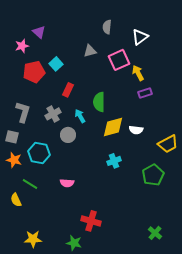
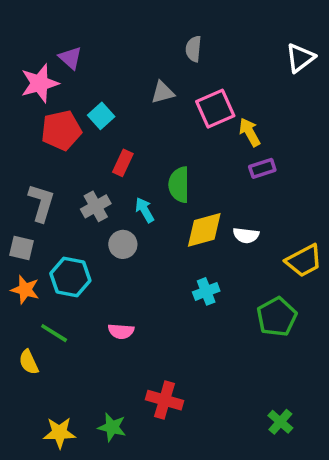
white triangle: (140, 37) -> (300, 58), moved
pink star: (22, 46) -> (40, 83), size x1.5
green star: (74, 243) -> (112, 427), moved

